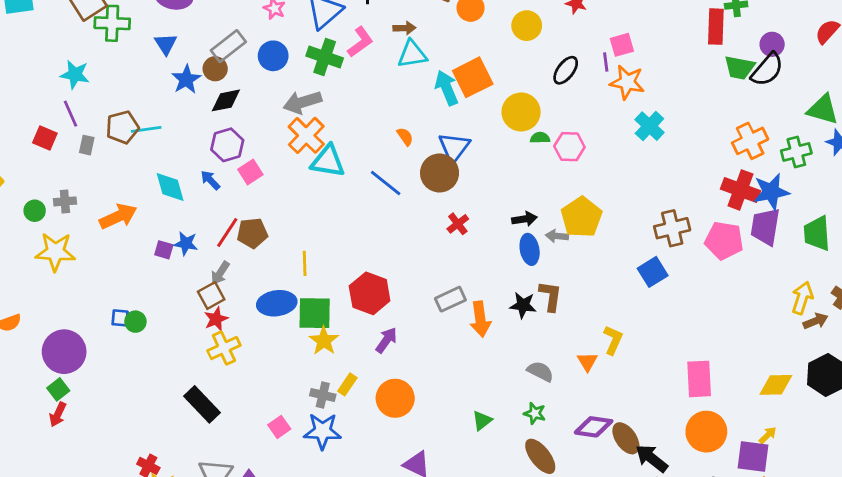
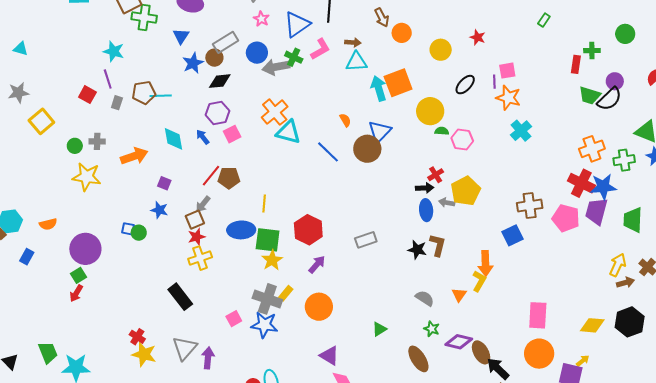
red rectangle: (716, 27) -> (576, 64), size x0.7
green cross: (325, 57) -> (294, 57), size x0.7
gray arrow: (302, 102) -> (276, 67), moved
red cross: (458, 224) -> (436, 175), moved
blue star: (186, 244) -> (159, 210), moved
orange arrow: (480, 319) -> (485, 263), moved
gray cross: (323, 395) -> (267, 299), size x1.6
green star: (535, 413) -> (432, 329), moved

